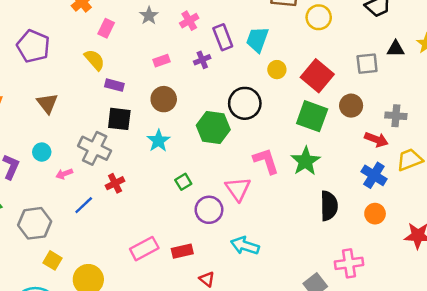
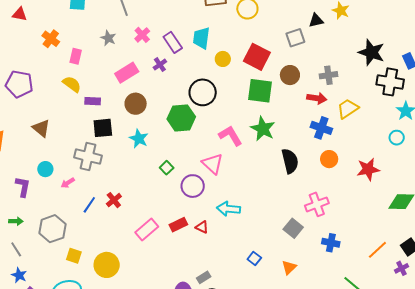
pink rectangle: (161, 61) -> (127, 73), size x1.6
red cross: (115, 183) -> (114, 200), moved
red triangle: (207, 279) -> (202, 227), moved

